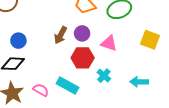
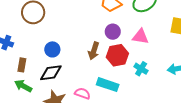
brown arrow: (61, 35) -> (94, 51), moved

